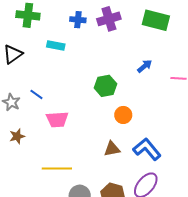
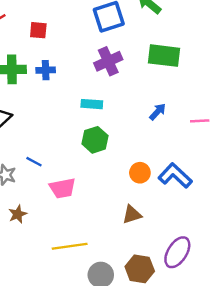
blue cross: (78, 20) -> (46, 70), moved
cyan rectangle: (56, 46) -> (92, 104), moved
green hexagon: (105, 86) -> (95, 140), moved
blue L-shape: (147, 149) -> (175, 176), moved

